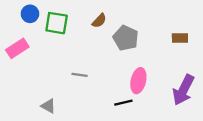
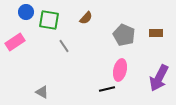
gray pentagon: (126, 38) -> (124, 35), moved
gray line: (80, 75) -> (64, 46), moved, turned 48

